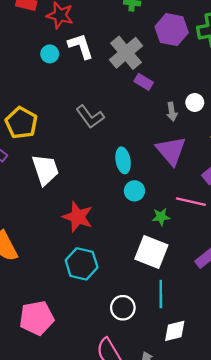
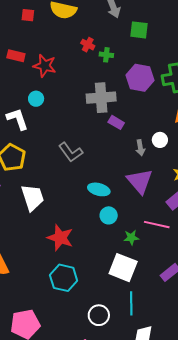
white L-shape: (81, 46) -> (17, 119), moved
gray cross: (126, 53) -> (101, 98), turned 36
cyan ellipse: (123, 160) -> (99, 189), turned -65

